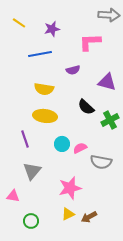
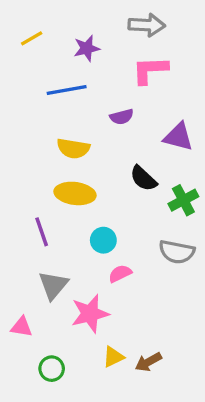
gray arrow: (109, 15) -> (147, 25), moved
yellow line: (19, 23) -> (32, 38), turned -64
pink semicircle: (80, 148) -> (120, 274), moved
gray semicircle: (101, 162) -> (177, 252), moved
pink star: (70, 188) -> (90, 314), moved

